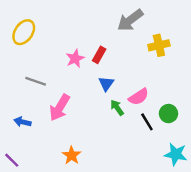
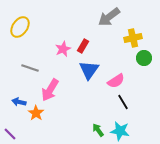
blue triangle: (106, 84) -> (89, 70), size x1.5
green arrow: (117, 108) -> (98, 130), moved
green circle: (168, 114) -> (144, 58), moved
cyan star: (176, 154) -> (120, 131), moved
orange star: (72, 155) -> (36, 113), moved

